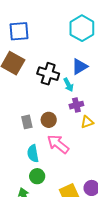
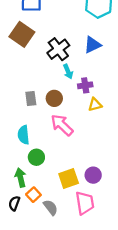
black cross: (48, 74) -> (58, 49), turned 30
cyan arrow: (68, 85) -> (68, 72), moved
cyan semicircle: (33, 154) -> (23, 135), moved

